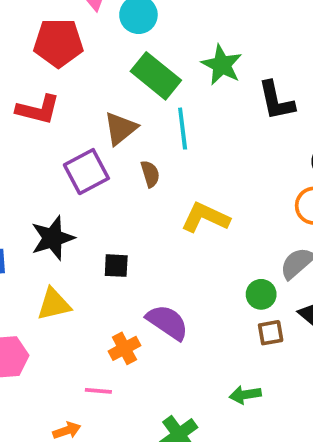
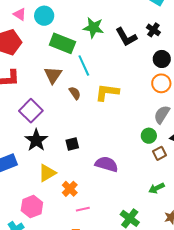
purple square: (86, 172) -> (31, 111), moved
yellow L-shape: (205, 218) -> (107, 92), moved
orange cross: (124, 348) -> (70, 189), moved

